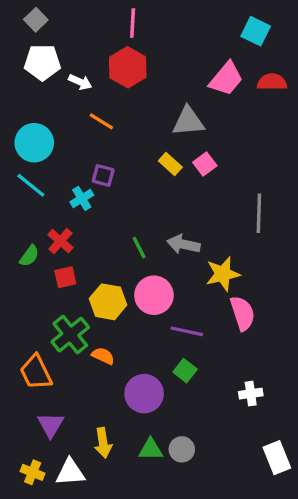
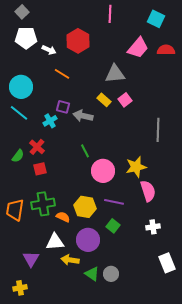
pink line: (133, 23) -> (110, 14), moved
gray arrow: (183, 244) -> (83, 116), moved
pink circle: (154, 295) -> (103, 171), moved
yellow hexagon: (108, 302) -> (85, 207), moved
green cross: (70, 335) -> (43, 204), turned 30
orange trapezoid: (36, 372) -> (15, 210), moved, turned 35
white cross: (251, 394) -> (153, 227), moved
yellow arrow: (103, 443) -> (70, 260), moved, turned 108
green triangle: (151, 449) -> (92, 274), turned 35
white rectangle: (277, 458) -> (167, 263), moved
yellow cross: (33, 472) -> (20, 288), turned -32
white triangle: (70, 472) -> (55, 242), moved

